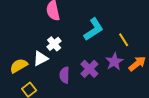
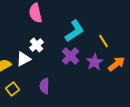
purple cross: (89, 69) -> (70, 56), moved
purple semicircle: (64, 75) -> (44, 86), moved

